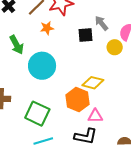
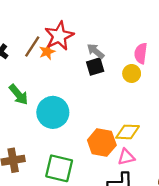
gray arrow: (101, 23) -> (96, 51), moved
orange star: (47, 28) -> (47, 52), moved
yellow diamond: (93, 83) -> (128, 132), moved

